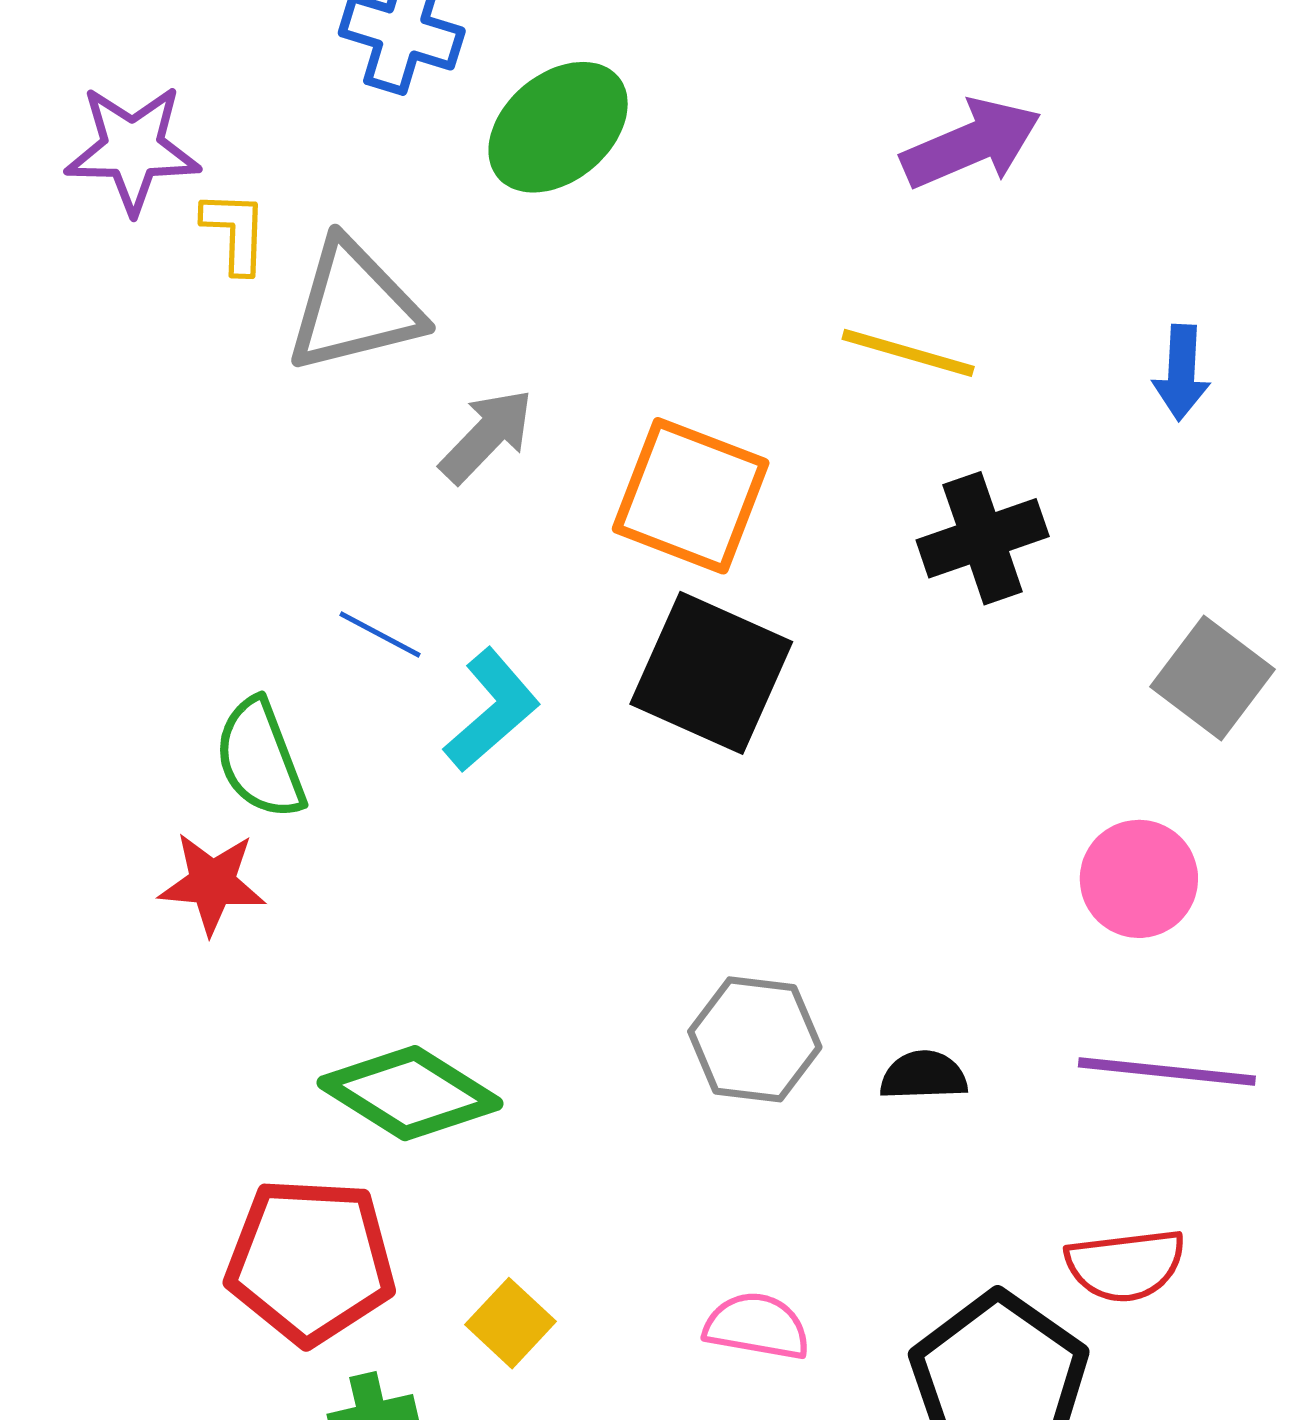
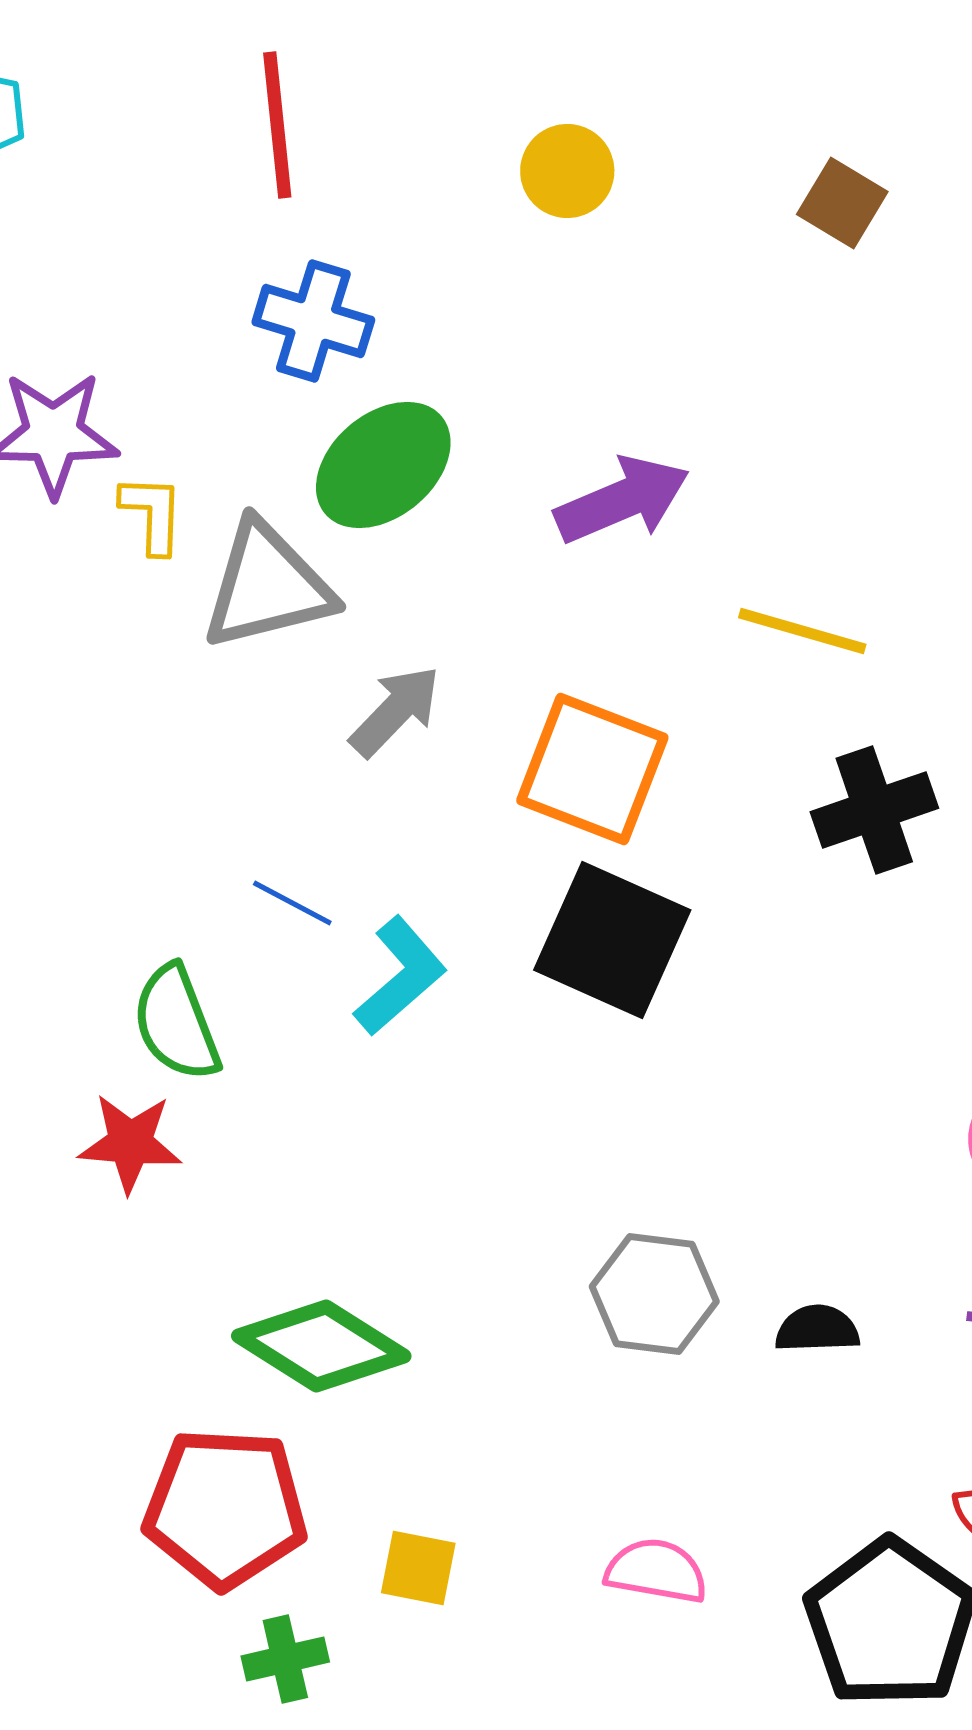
green ellipse: (558, 127) -> (383, 465), moved
purple arrow: (971, 144) -> (622, 500), moved
yellow square: (510, 1323) -> (418, 1568), turned -32

